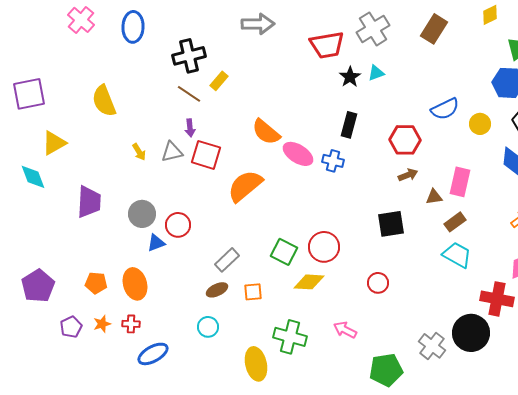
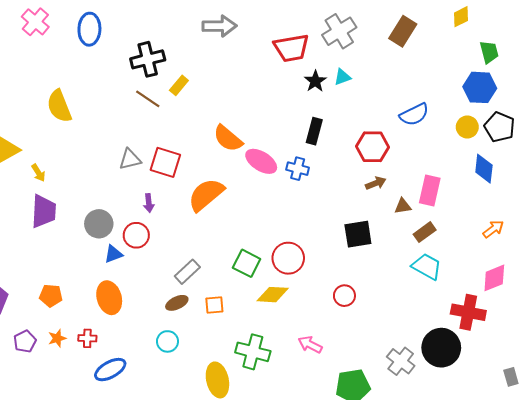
yellow circle: (480, 124) -> (467, 127), moved
purple arrow: (190, 128) -> (149, 203), moved
yellow arrow: (139, 152) -> (38, 173), moved
orange ellipse: (135, 284) -> (109, 298), moved

